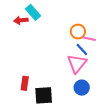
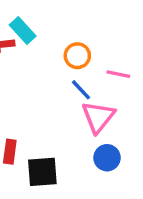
orange circle: (78, 32) -> (77, 56), moved
blue line: (82, 50) -> (81, 90), moved

